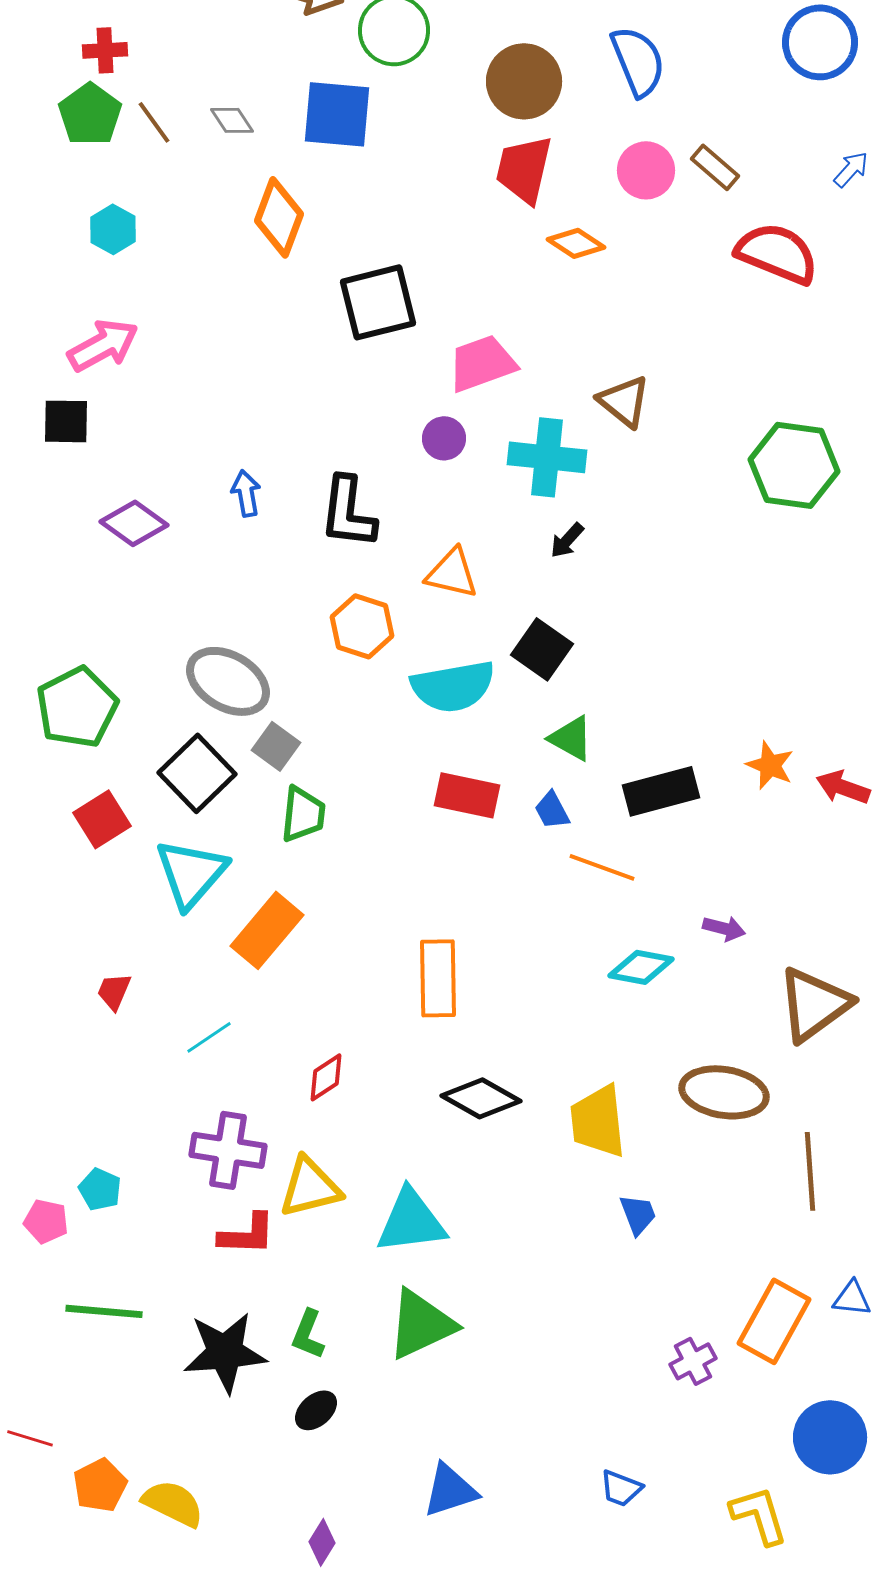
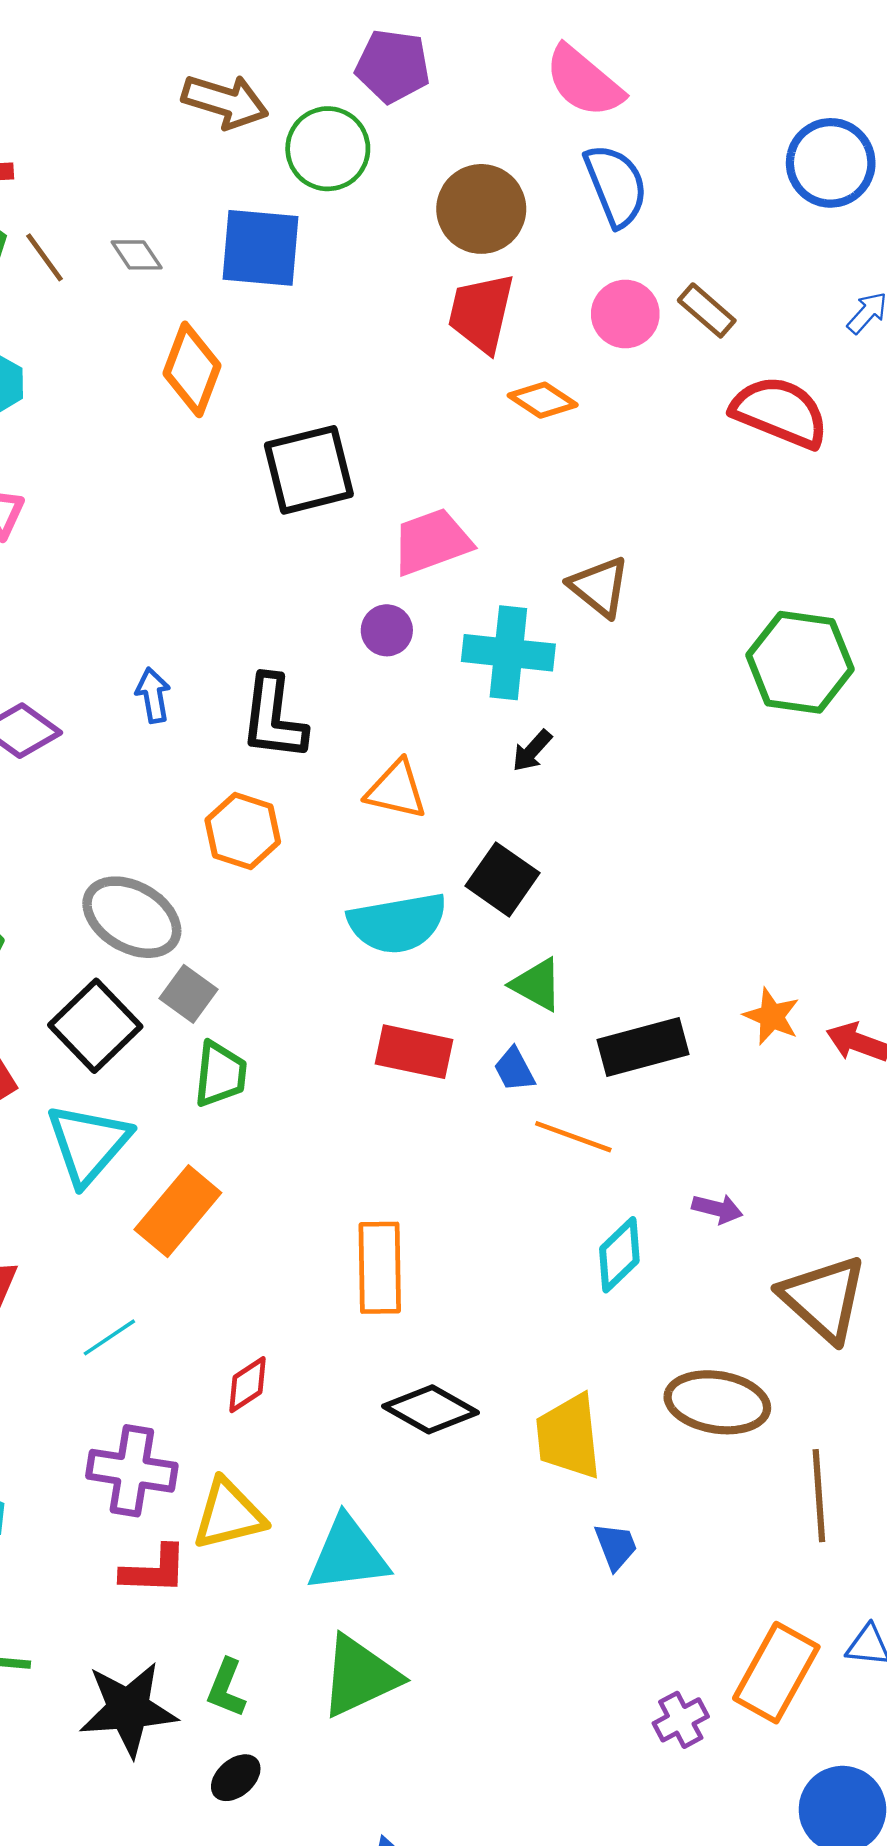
orange hexagon: (362, 626) -> (243, 831), moved
cyan diamond: (641, 967) -> (619, 1255), turned -54
brown triangle: (814, 1004) -> (824, 1298), turned -42

